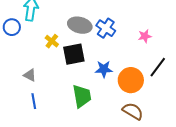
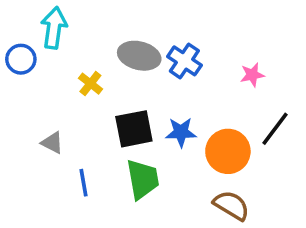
black square: (74, 54) -> (134, 129), moved
blue line: (34, 101) -> (84, 183), moved

